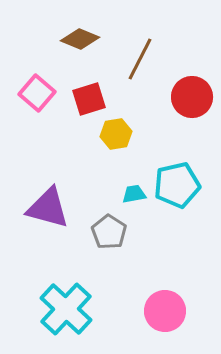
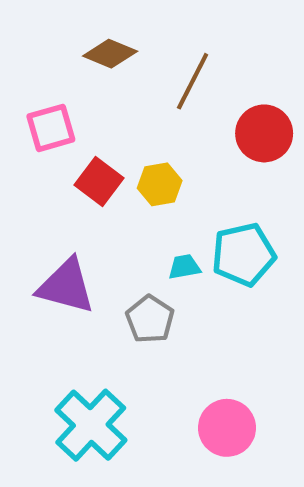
pink square: (37, 93) -> (51, 128), turned 33
red square: (89, 99) -> (99, 182), moved, turned -36

